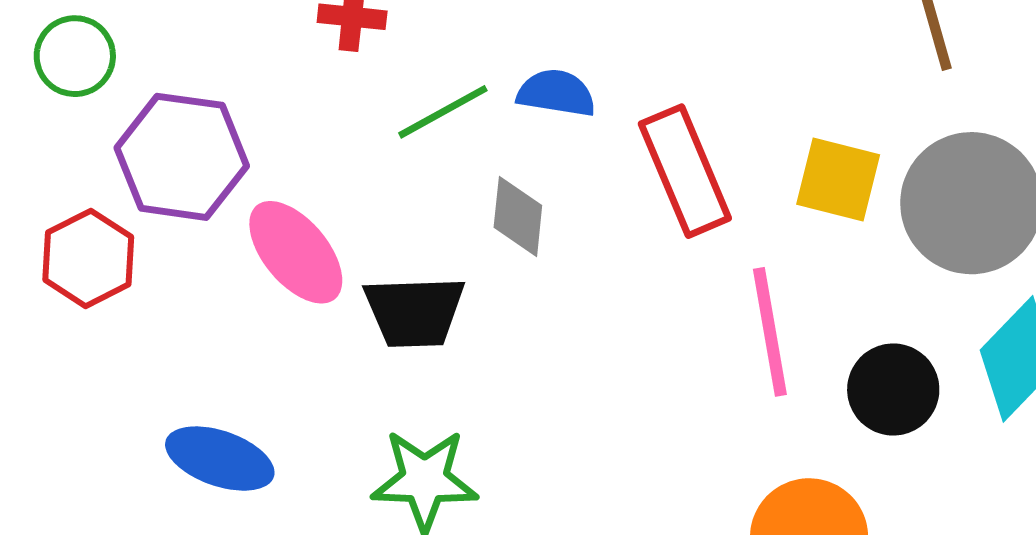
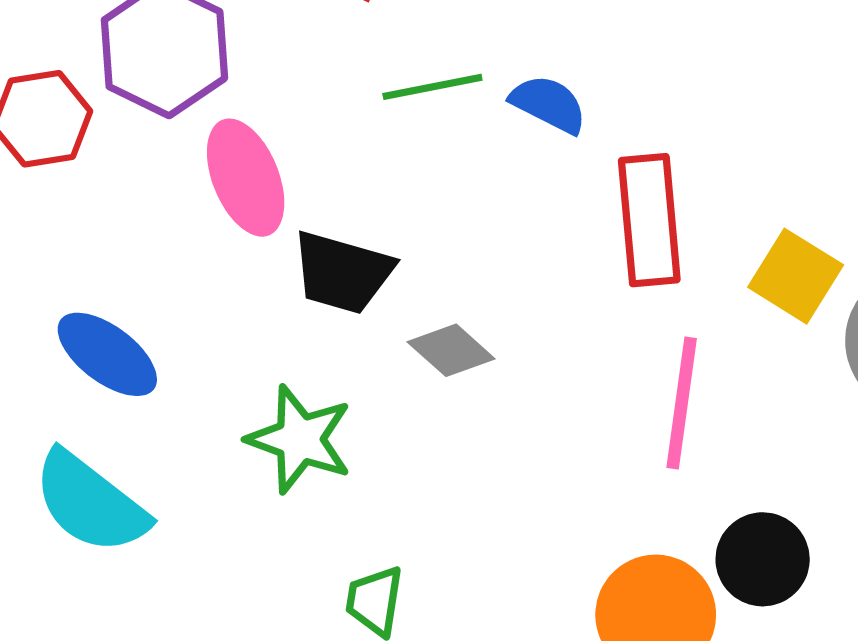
gray diamond: (518, 216) -> (451, 350), moved, turned -72
black circle: (893, 389) -> (763, 559), moved

